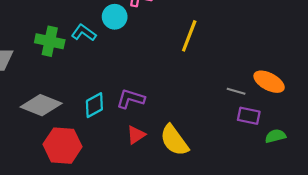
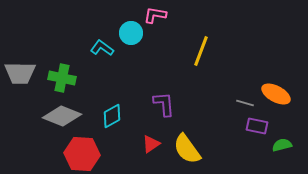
green cross: (50, 41) -> (62, 78), moved
purple L-shape: (131, 99) -> (164, 104), moved, turned 68

